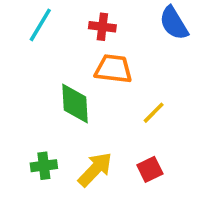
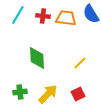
red cross: (102, 27) -> (43, 16), moved
orange trapezoid: (113, 69) -> (66, 18), moved

